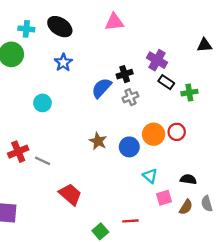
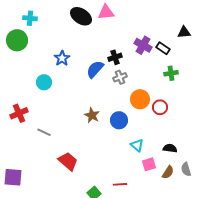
black ellipse: (60, 27) -> (81, 16), moved
blue star: (63, 62) -> (62, 58), moved
black rectangle: (166, 82) -> (163, 48), moved
orange circle: (154, 134) -> (140, 99), moved
red cross: (18, 152) -> (19, 113), moved

